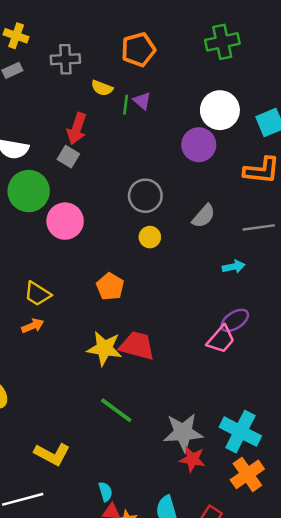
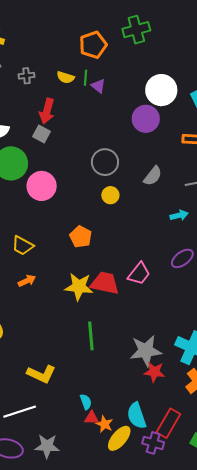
green cross: (222, 42) -> (136, 30), moved
gray cross: (65, 59) -> (26, 76), moved, size x0.7
green line: (126, 105) -> (85, 78), moved
orange arrow: (33, 326) -> (27, 281), moved
pink trapezoid: (221, 339) -> (139, 274), moved
green line: (116, 410) -> (91, 336), turned 52

